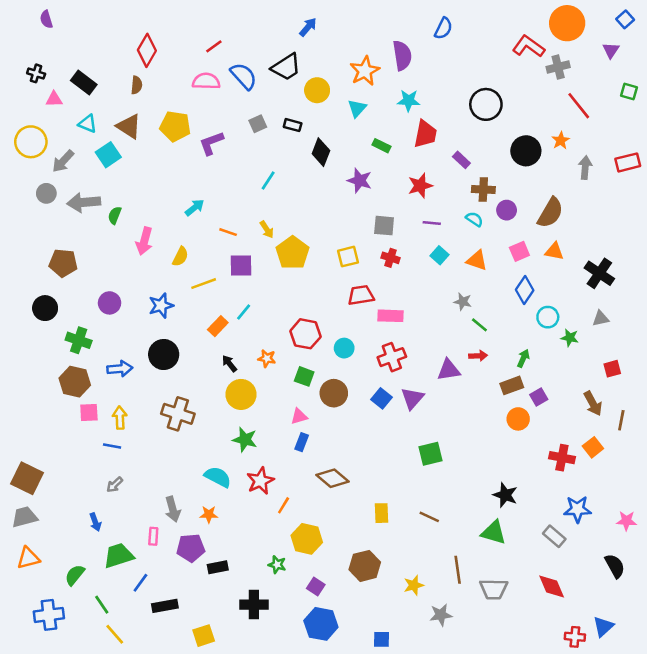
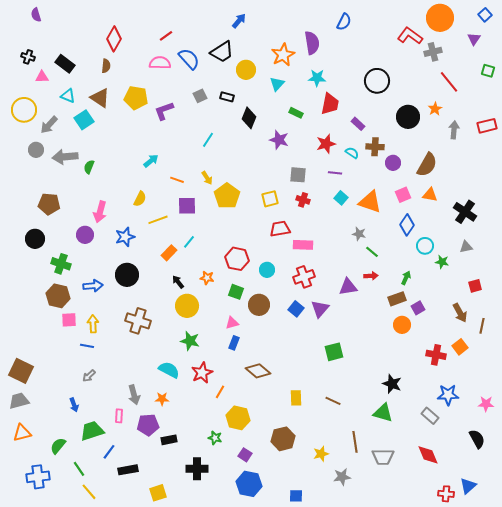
cyan semicircle: (474, 219) -> (352, 153), moved
pink arrow: (144, 241) -> (100, 212), moved
orange triangle: (477, 260) -> (370, 202), size x1.4

